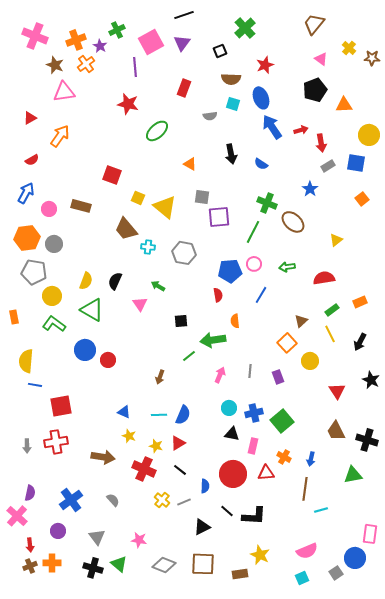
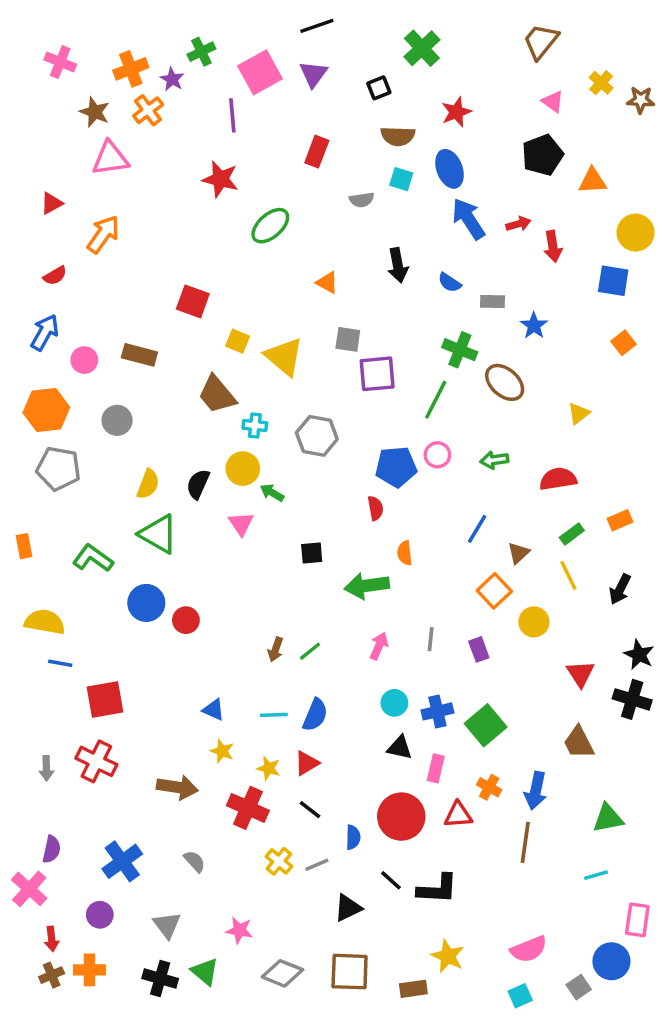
pink cross: (35, 36) -> (60, 62), size x0.7
gray rectangle: (328, 166) -> (493, 301), moved, turned 32
gray circle: (54, 244) -> (117, 420), moved
blue line: (261, 295) -> (477, 529), moved
yellow circle: (52, 296) -> (243, 469), moved
green line: (189, 356) -> (310, 651), moved
yellow semicircle: (26, 361) -> (45, 622), turned 95
black cross: (367, 440) -> (632, 699), moved
red cross: (56, 442) -> (96, 761), turned 35
blue arrow: (311, 459) -> (536, 791), size x1.5
cyan line: (321, 510) -> (596, 875), moved

